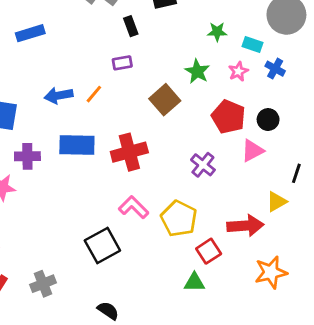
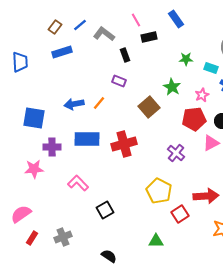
blue rectangle: (30, 33) -> (62, 52), moved
purple rectangle: (122, 63) -> (119, 81), turned 32
pink star: (238, 71) -> (202, 95), moved
red pentagon: (228, 117) -> (194, 119), turned -30
pink L-shape: (134, 207) -> (78, 183), moved
black square: (102, 245) -> (105, 210), size x0.7
green triangle: (194, 282) -> (156, 241), moved

